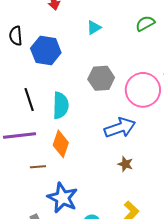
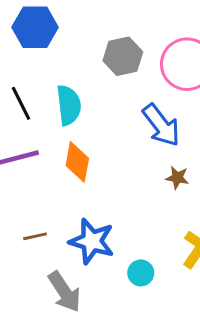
blue arrow: (120, 128) -> (161, 125), turned 80
brown line: (38, 167) -> (35, 236), moved

